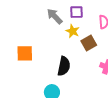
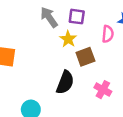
black semicircle: (64, 66) -> (65, 82), moved

